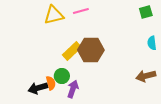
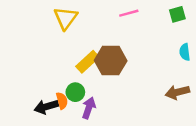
pink line: (81, 11) -> (129, 13), moved
yellow triangle: (54, 15) -> (66, 18), turned -40

